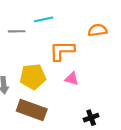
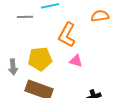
orange L-shape: (62, 51) -> (67, 35), turned -60

